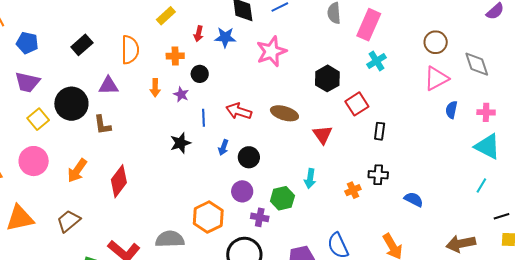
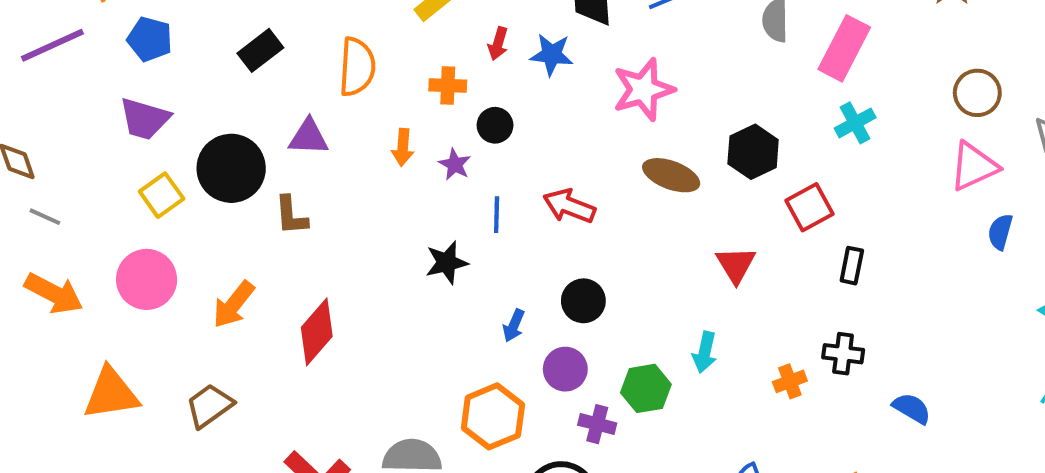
brown ellipse: (284, 113) -> (671, 175), moved
blue arrow: (223, 147) -> (514, 326), moved

